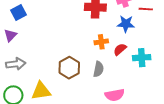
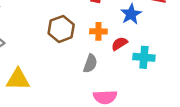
blue star: (126, 24) -> (131, 14), turned 30
brown hexagon: (69, 68) -> (61, 29), moved

